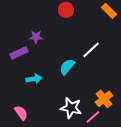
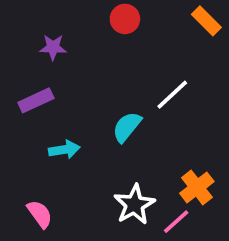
purple star: (36, 37) -> (53, 47), moved
white star: (71, 108) -> (134, 205), turned 30

